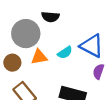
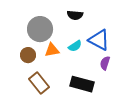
black semicircle: (50, 17) -> (75, 15), moved

